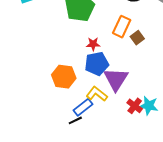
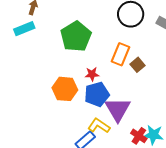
orange hexagon: (64, 77) -> (65, 89), moved

